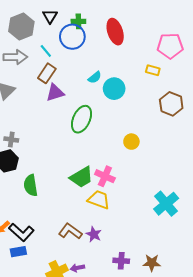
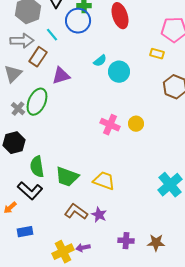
brown rectangle: (47, 73) -> (38, 57), moved
green ellipse: (82, 119) -> (37, 102), moved
gray cross: (11, 140) -> (18, 109), moved, turned 32
pink cross: (105, 176) -> (110, 125), moved
green trapezoid: (82, 177) -> (67, 177), moved, turned 50
black L-shape: (21, 232) -> (30, 191), moved

